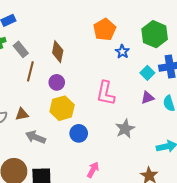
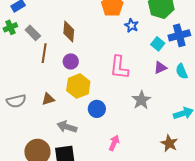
brown triangle: (22, 114) -> (48, 99), moved
gray arrow: (35, 137) -> (67, 127), moved

